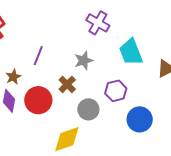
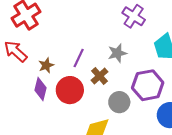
purple line: (38, 56) -> (79, 58), moved
purple hexagon: (116, 91) -> (148, 85), size x1.4

